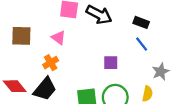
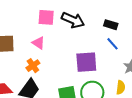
purple square: (111, 63) -> (86, 62), size x1.6

